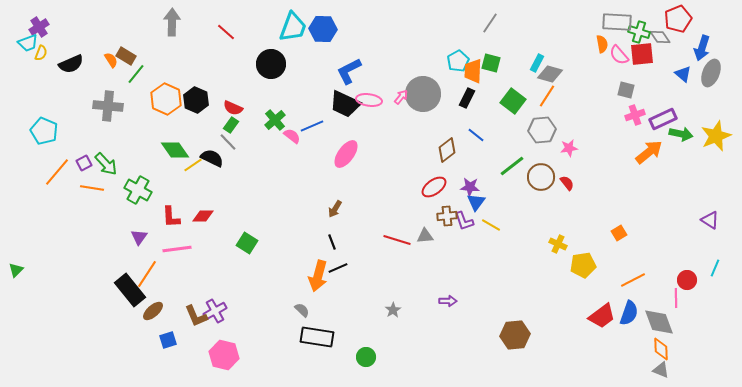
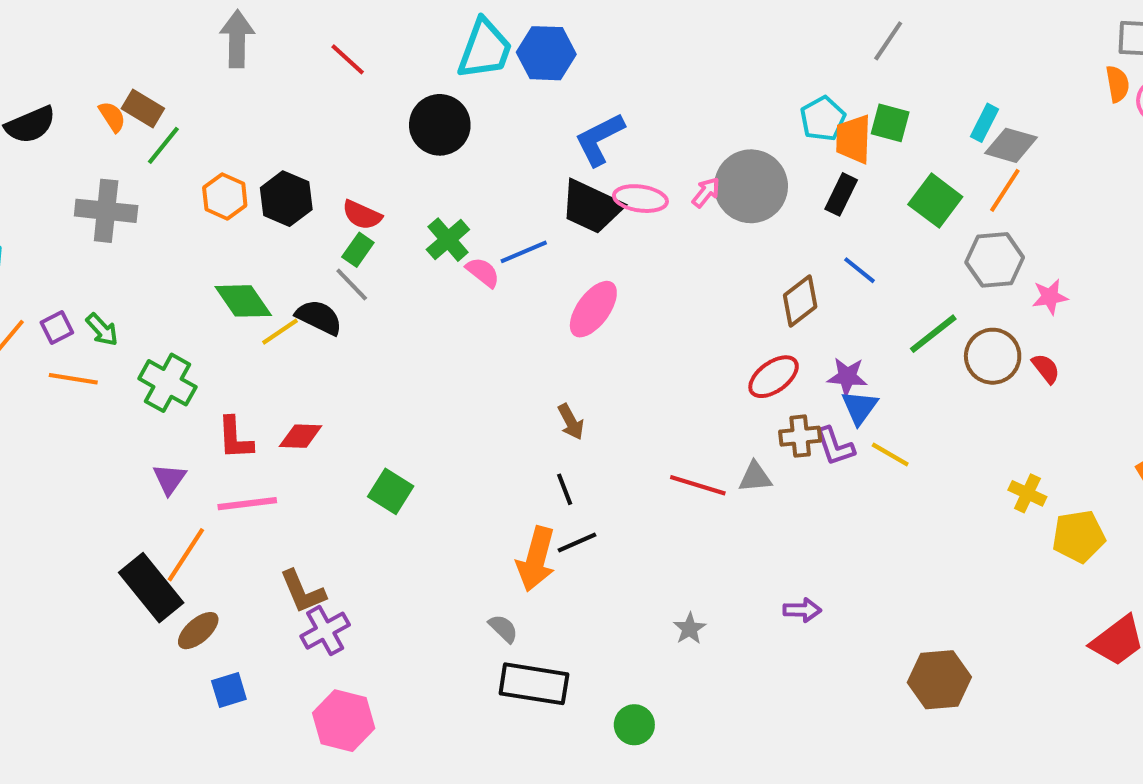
orange hexagon: (166, 99) -> (225, 197), size x0.7
green arrow: (106, 164) -> (102, 330), size x0.7
brown arrow: (335, 209) -> (571, 422), turned -60
brown L-shape: (196, 316) -> (303, 592), moved

